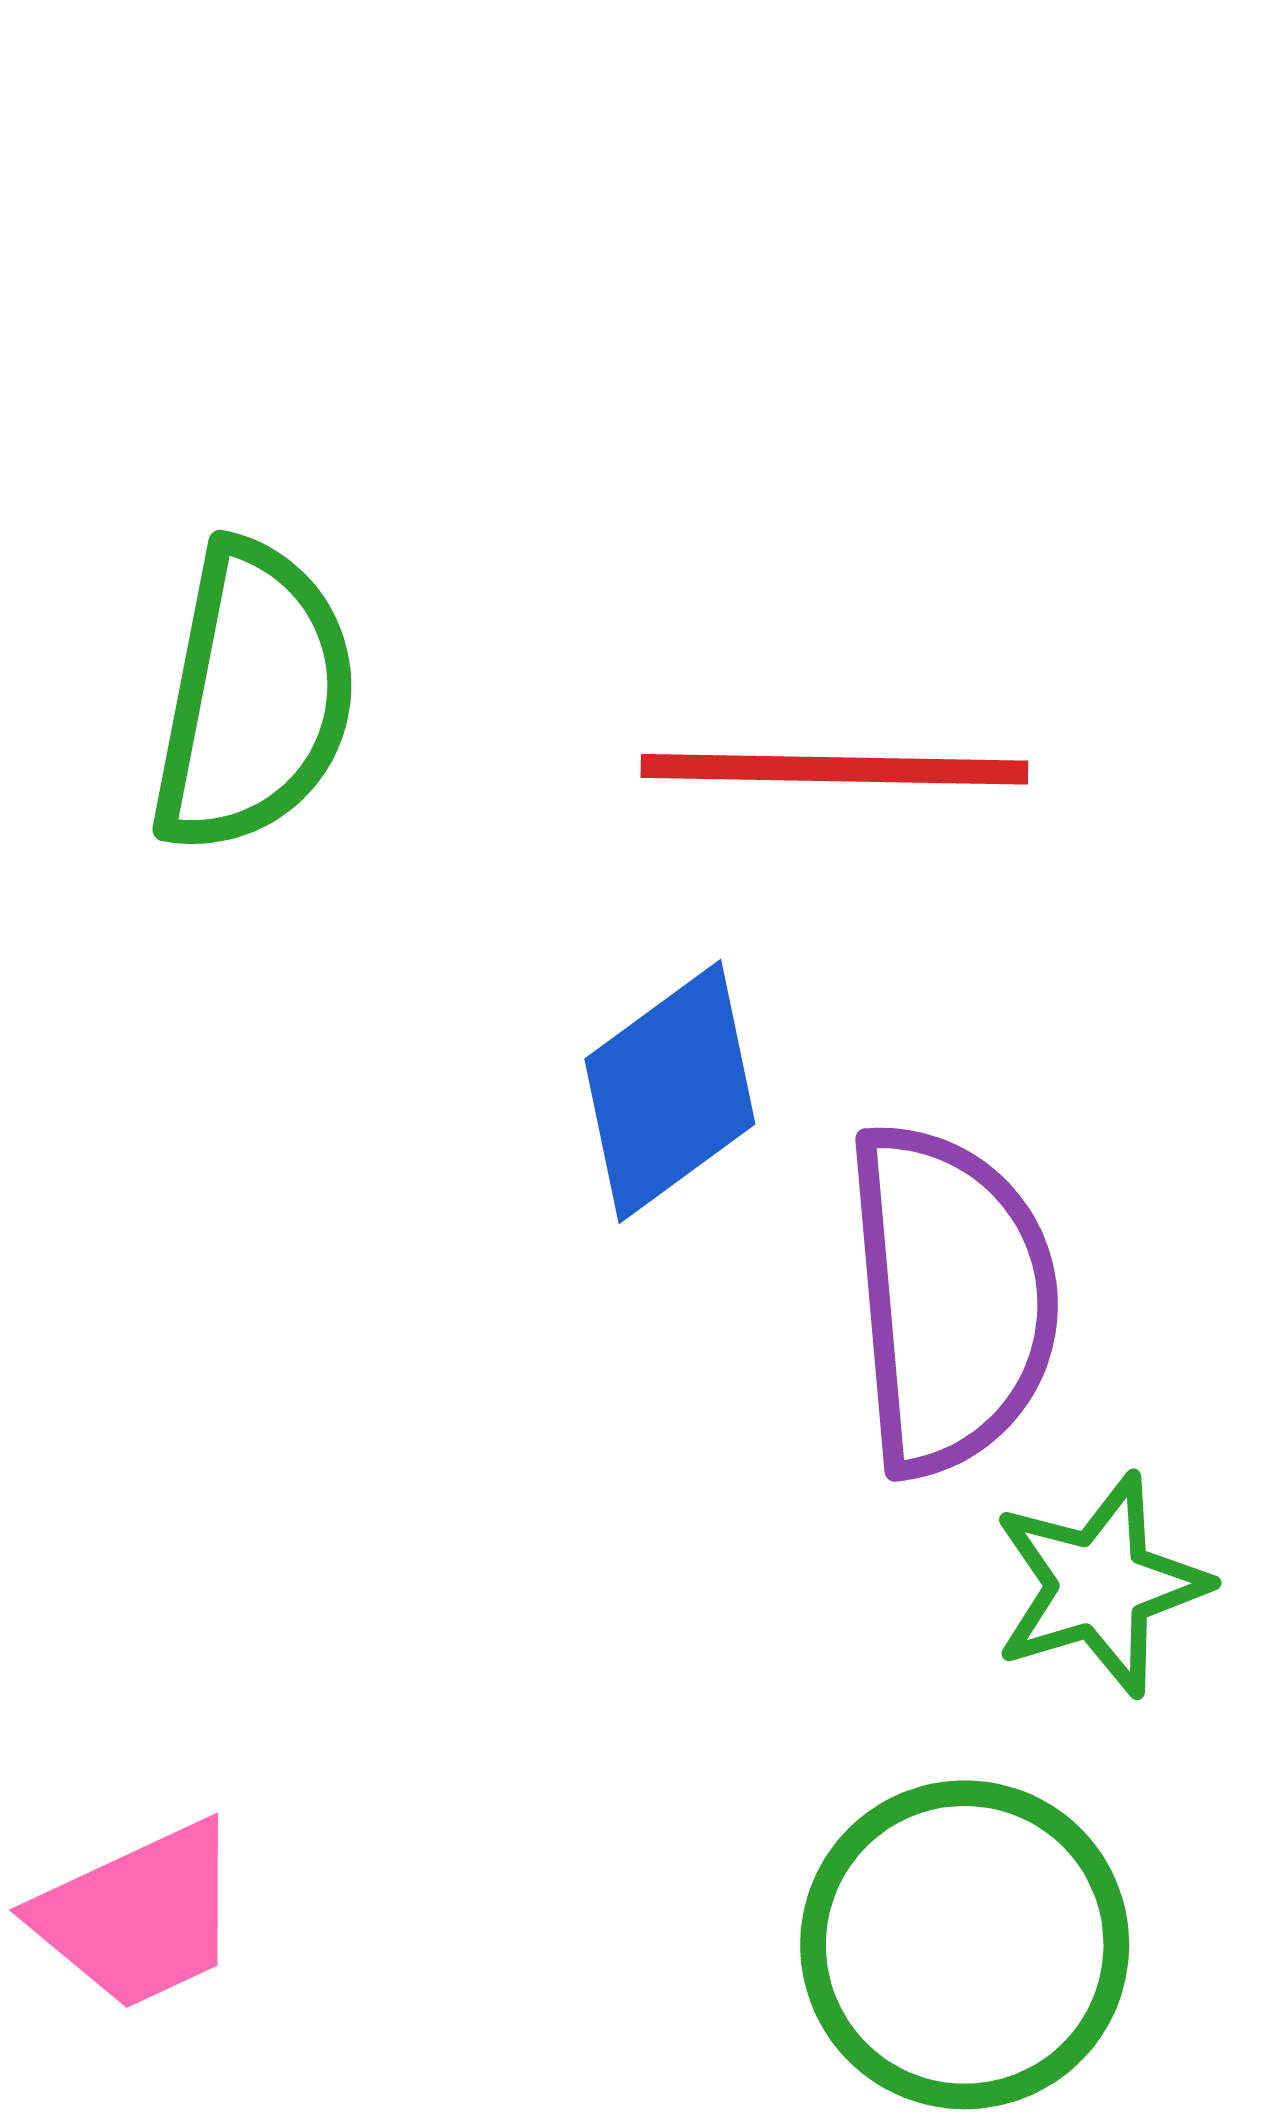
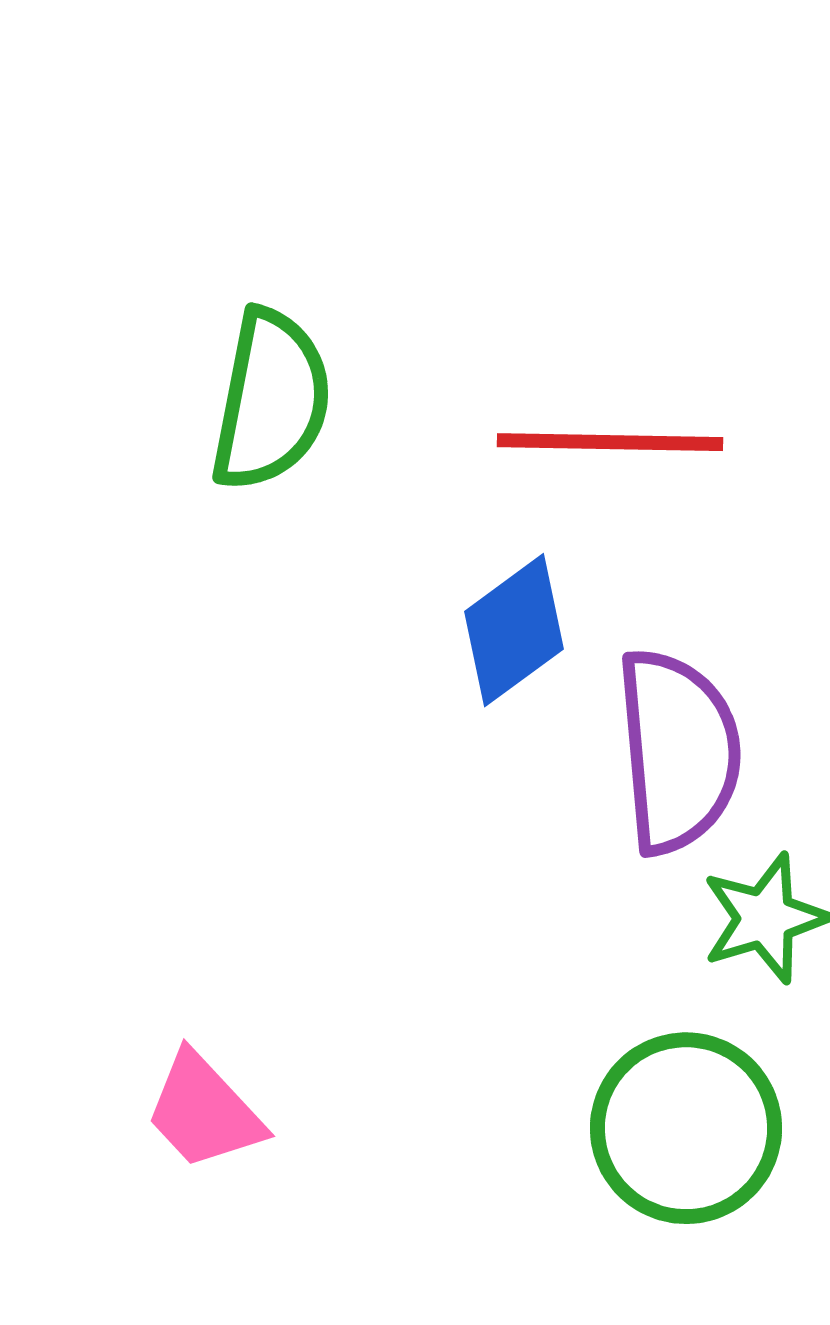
pink trapezoid: (139, 1916) -> (204, 1111), turned 72

